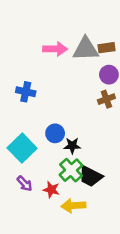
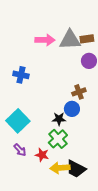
brown cross: (106, 99) -> (79, 92), moved
blue circle: (55, 133) -> (72, 109), moved
black trapezoid: (91, 176) -> (76, 169), moved

